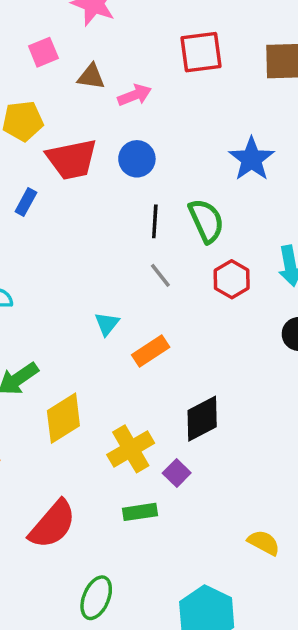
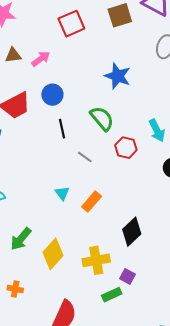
black line: (155, 221) -> (62, 129), moved
yellow cross: (131, 449) -> (96, 260), turned 36
purple square: (177, 473) -> (128, 276), moved

